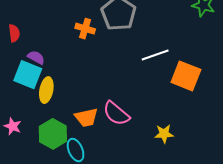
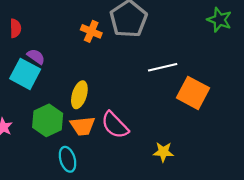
yellow ellipse: (46, 90) -> (79, 95), moved
green hexagon: (53, 134) -> (48, 120), moved

